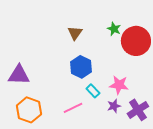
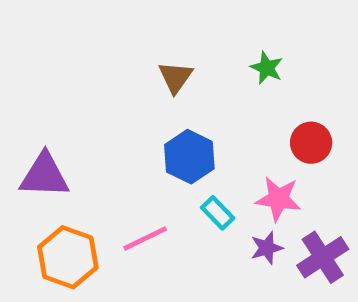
red circle: (136, 41) -> (311, 143), moved, size x0.6
pink line: (73, 108) -> (145, 239), moved

